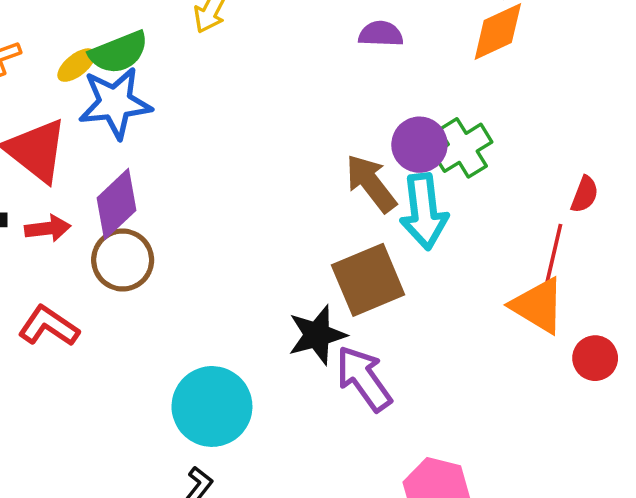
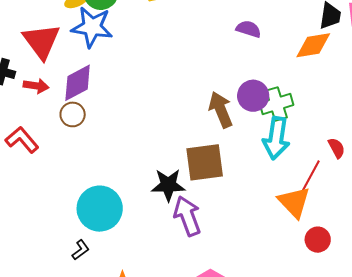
red semicircle: (585, 194) -> (337, 148), turned -65
cyan arrow: (424, 212) -> (276, 138), moved
brown circle: (123, 260) -> (73, 114), size x0.7

